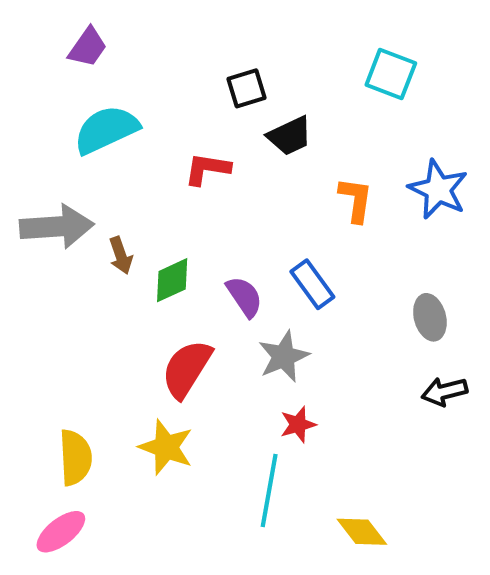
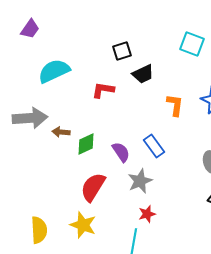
purple trapezoid: (88, 47) -> (30, 29), moved
brown arrow: (121, 255) -> (61, 132), turned 114

